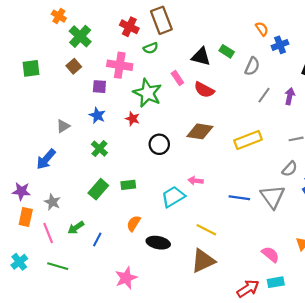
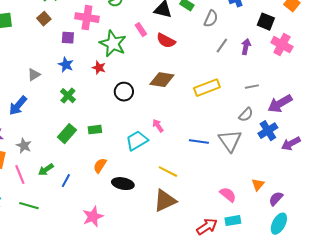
pink arrow: (196, 181) -> (158, 126), turned 48

